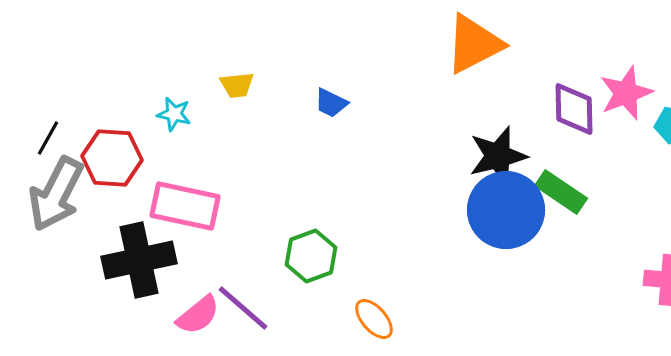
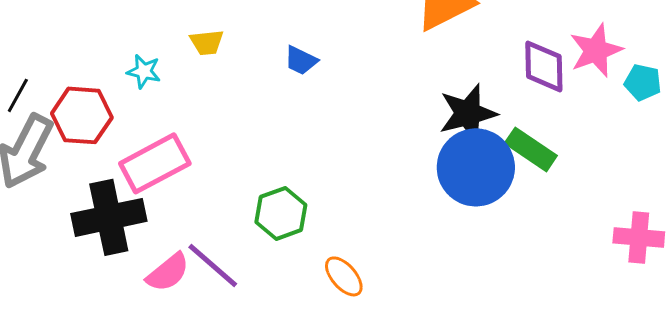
pink rectangle: (185, 206) -> (155, 163), turned -40

